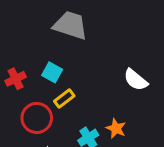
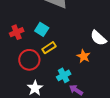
orange star: (116, 128) -> (84, 56), moved

